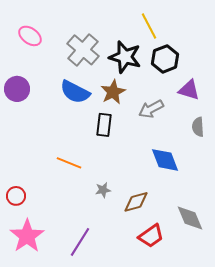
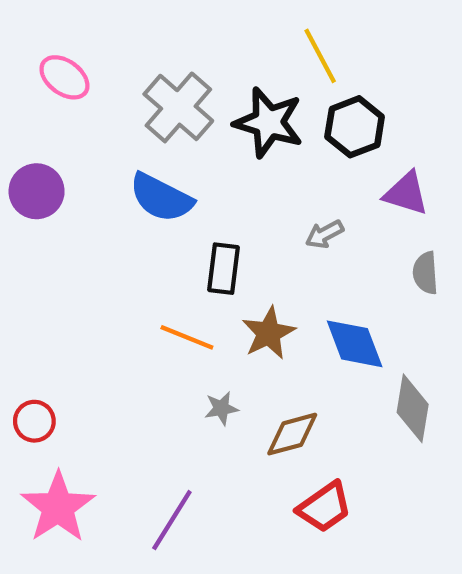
brown star: (113, 92) -> (269, 333), moved
gray arrow: (151, 109) -> (324, 234), size x0.7
orange line: (69, 163) -> (187, 337), moved
gray diamond: (190, 218) -> (413, 408), moved, turned 32

